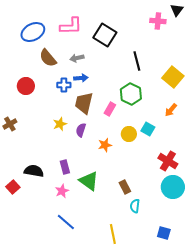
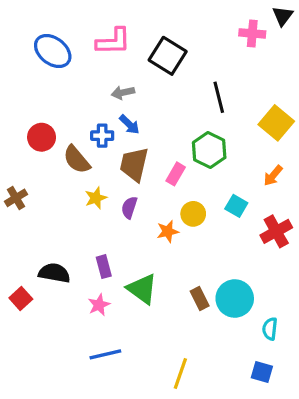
blue ellipse: (33, 32) -> (53, 51), turned 65
brown semicircle: (48, 58) -> (77, 160), moved
blue arrow: (81, 78) -> (129, 124), turned 48
yellow circle: (129, 134) -> (193, 214), moved
red cross: (168, 161) -> (276, 231), moved, turned 30
cyan circle: (173, 187) -> (235, 298), moved
cyan semicircle: (135, 206) -> (270, 329), moved
blue line: (66, 222) -> (105, 354), turned -54
yellow line: (113, 234) -> (180, 374), turned 30

